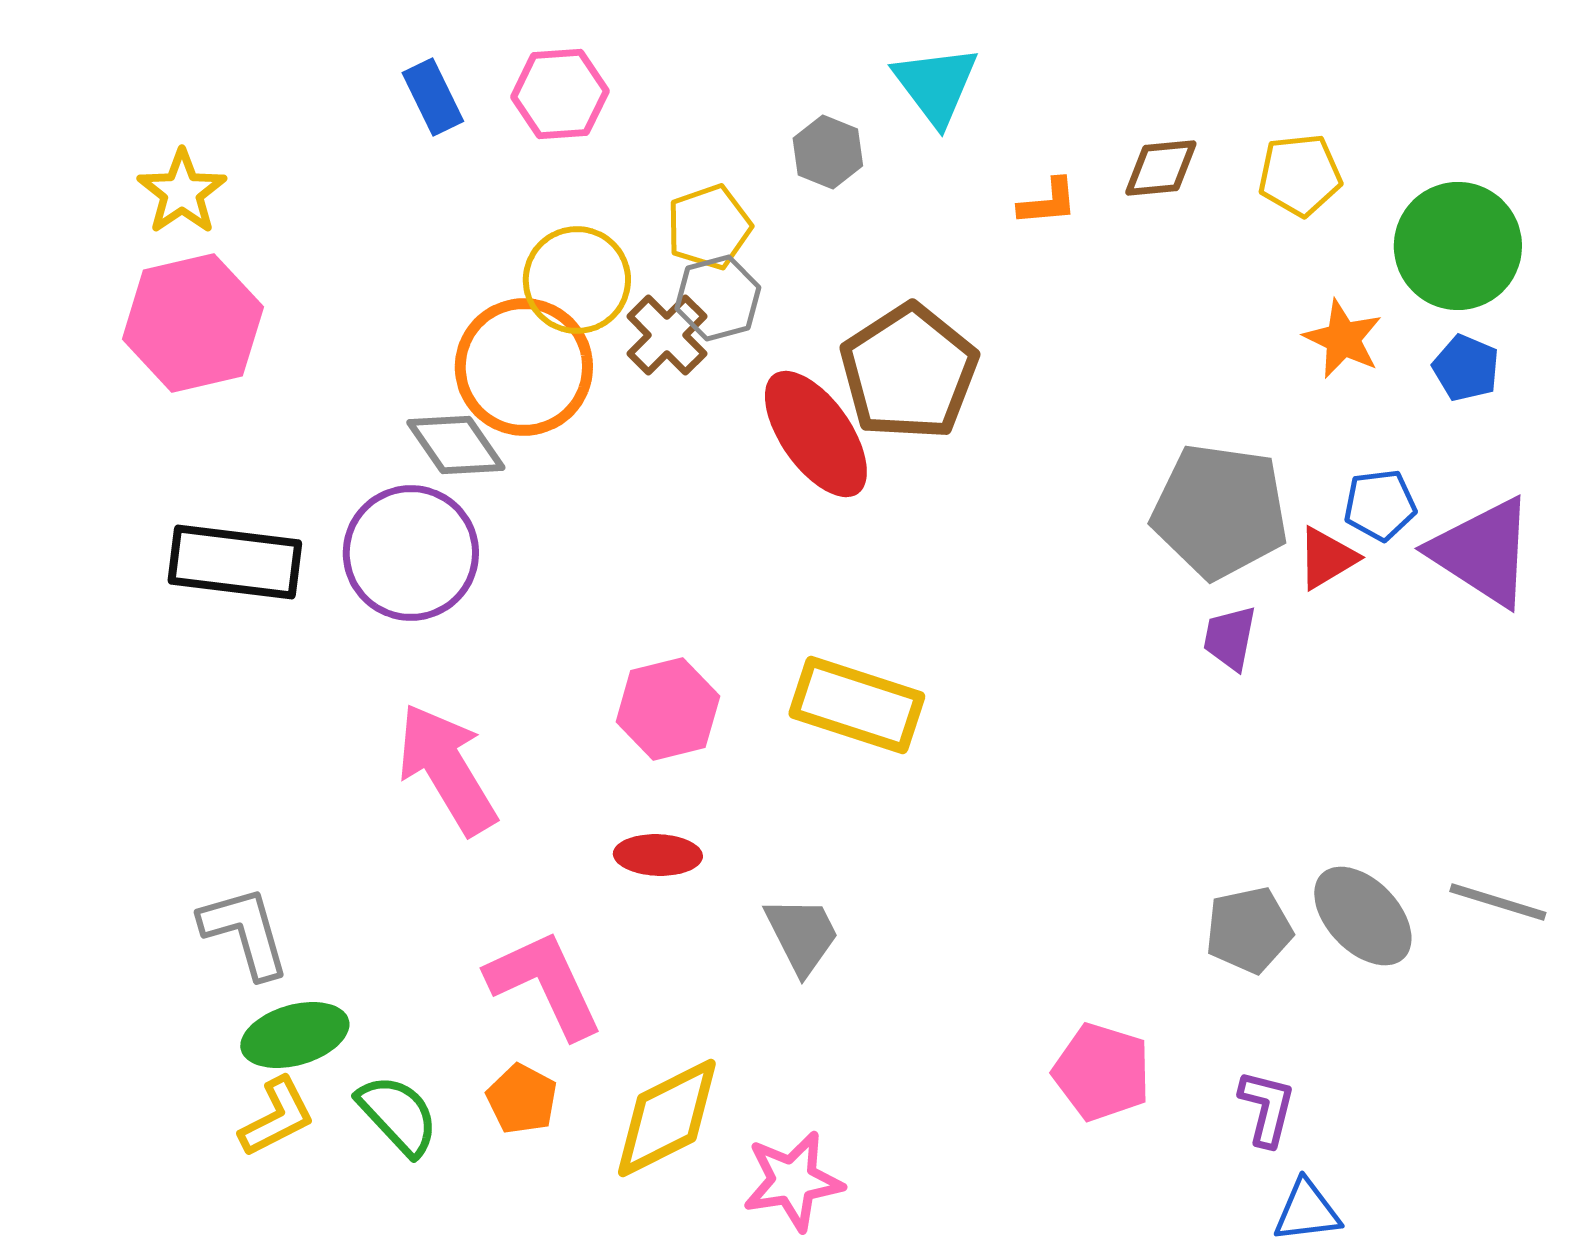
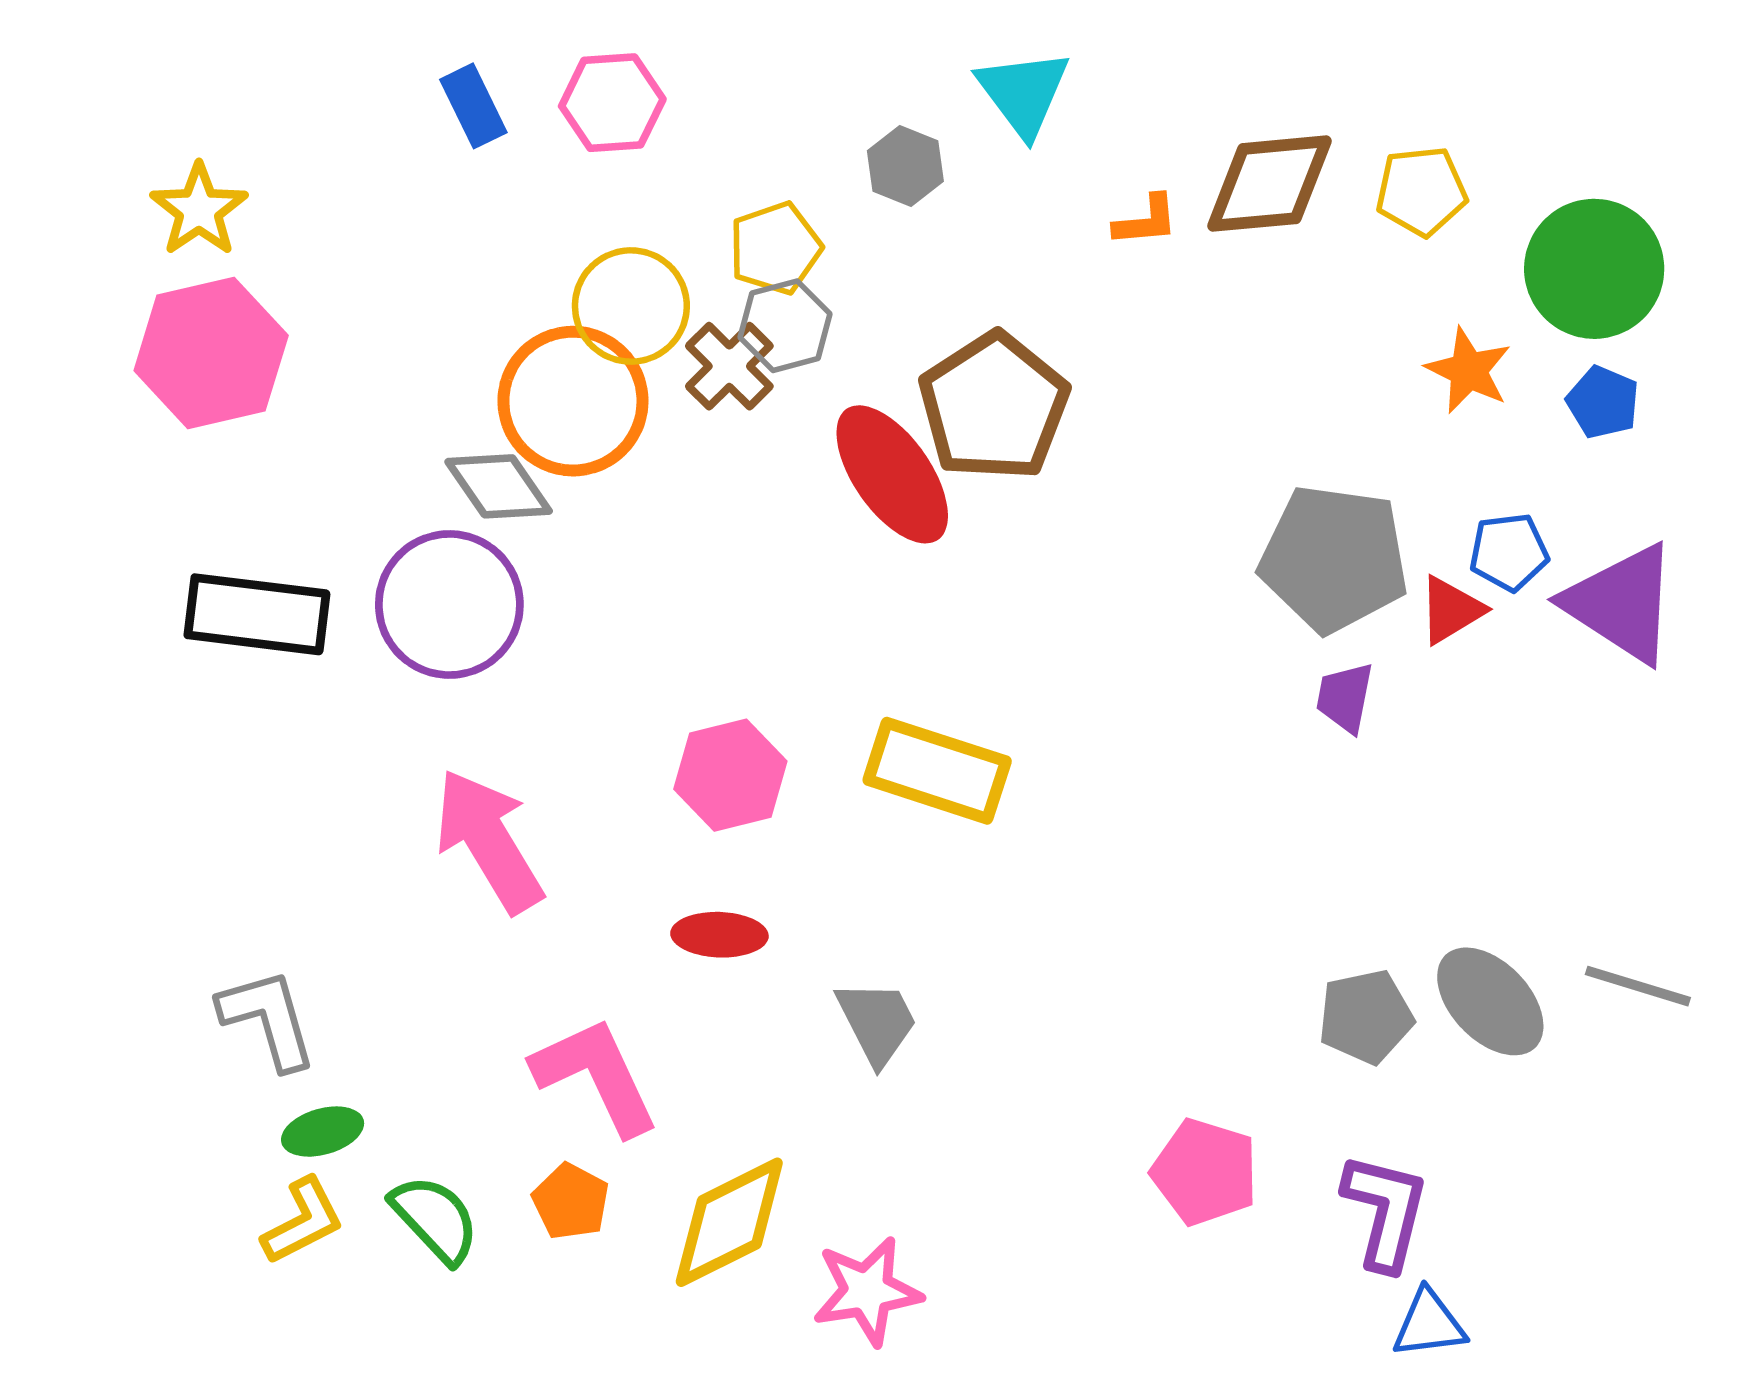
brown diamond: (1161, 168) -> (1269, 184), size x1.6
green ellipse: (295, 1035) -> (323, 1132), size x0.7
purple L-shape: (1267, 1108) -> (1385, 1211), size x1.4

